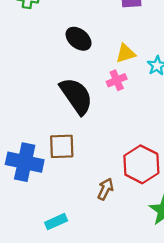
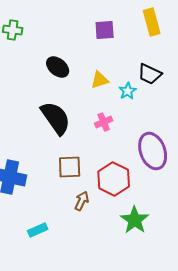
pink cross: (117, 80) -> (104, 122), moved
brown square: (62, 146) -> (70, 167), moved

